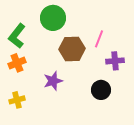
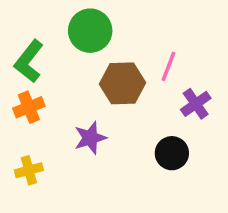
purple cross: (115, 61) -> (196, 104), turned -30

